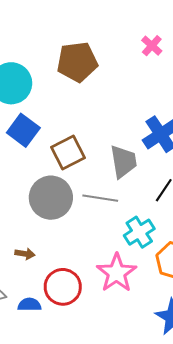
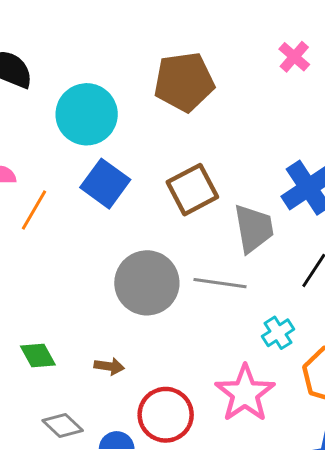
brown square: (68, 152) -> (192, 190), moved
cyan cross: (139, 232) -> (278, 333), size x0.7

